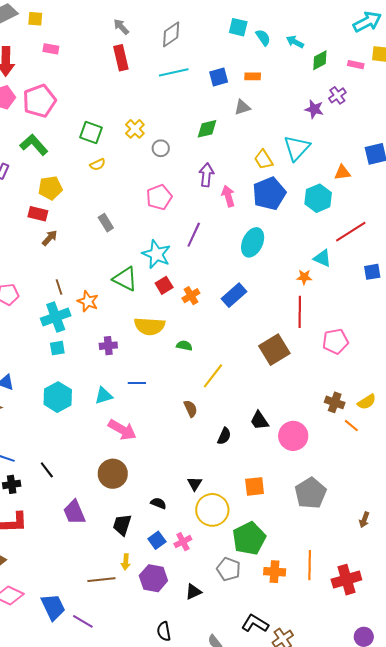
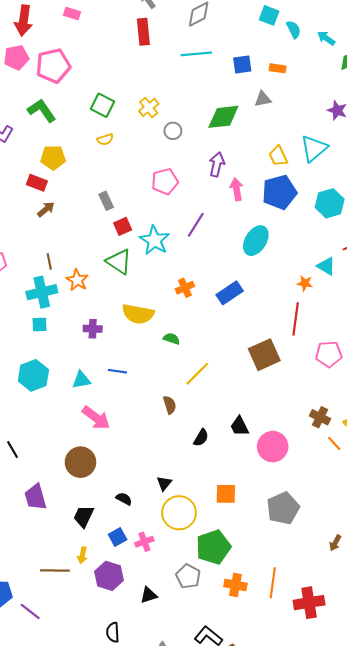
green diamond: (207, 129) -> (223, 117), size x1.4
red square: (164, 285) -> (123, 226), moved

